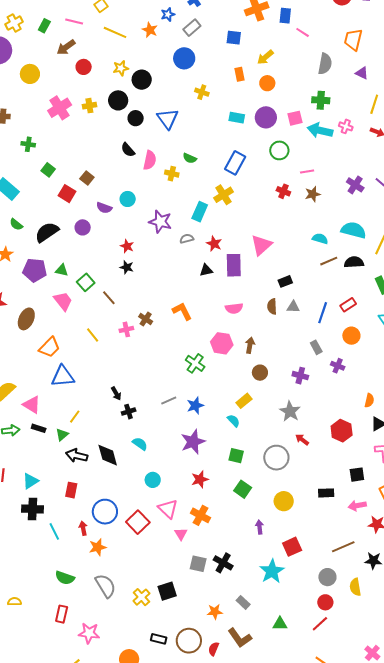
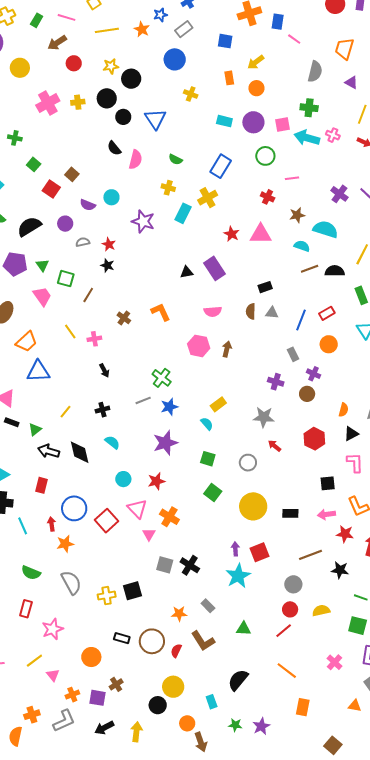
yellow line: (115, 32) -> (107, 30), turned -35
yellow cross: (172, 174) -> (168, 188), moved
brown star: (313, 194) -> (297, 215), moved
cyan semicircle: (354, 230) -> (325, 229), moved
gray semicircle: (187, 239) -> (83, 242), moved
red star: (214, 244) -> (232, 234), moved
pink triangle: (261, 245) -> (261, 234), moved, turned 40
purple rectangle: (234, 265) -> (215, 268), turned -35
green triangle: (62, 270) -> (42, 265), turned 40
green square: (86, 282) -> (66, 279), turned -36
brown line: (109, 298) -> (88, 295), turned 70
pink cross: (126, 329) -> (94, 339), moved
green cross: (195, 363) -> (162, 378), moved
brown circle: (260, 373) -> (307, 394), moved
black arrow: (116, 393) -> (104, 371), moved
gray star: (290, 411) -> (264, 417), turned -30
yellow line: (75, 417) -> (65, 412), moved
gray circle: (276, 458) -> (248, 463), size x0.7
red star: (200, 479) -> (156, 481), moved
black rectangle: (326, 493) -> (290, 513), moved
yellow circle: (284, 501) -> (253, 506), size x1.4
purple arrow: (260, 527) -> (235, 549), moved
yellow semicircle: (355, 587) -> (321, 611), moved, turned 84
yellow cross: (141, 597) -> (107, 596), turned 30
pink star: (89, 633) -> (53, 629), turned -30

